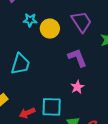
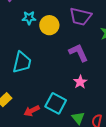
purple trapezoid: (81, 22) -> (80, 17), turned 140
cyan square: (52, 107) -> (56, 103), turned 30

